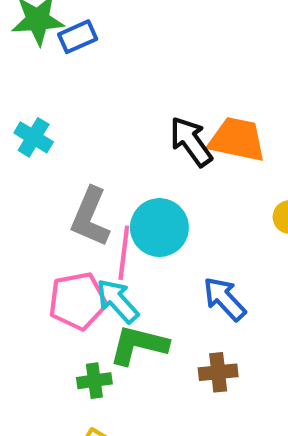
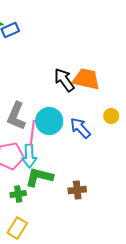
blue arrow: (224, 299) -> (80, 128), moved
cyan arrow: (117, 301) -> (29, 156), turned -140

